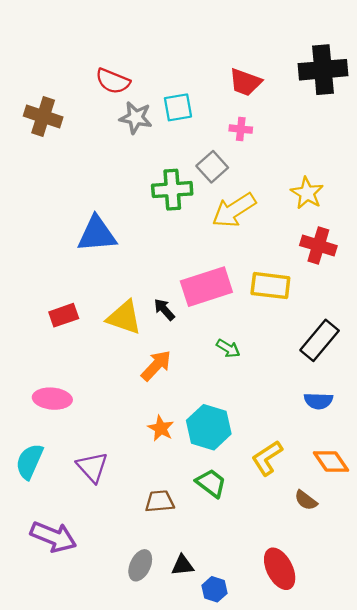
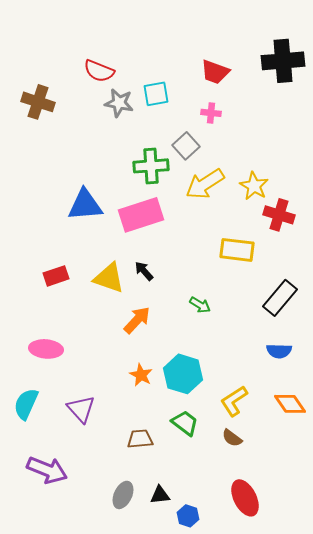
yellow star: (307, 193) -> (254, 186), moved
pink rectangle: (206, 287) -> (141, 215), moved
brown semicircle: (306, 500) -> (232, 438), moved

